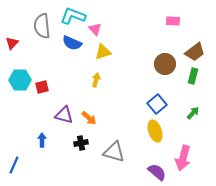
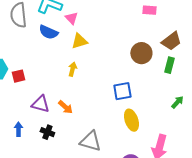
blue square: (157, 104) -> (122, 91), moved, turned 30
green arrow: (193, 113) -> (177, 102), moved
black cross: (81, 143) -> (47, 132), moved, turned 32

